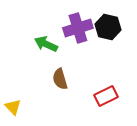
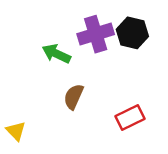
brown semicircle: (60, 79) -> (74, 97), turned 40

